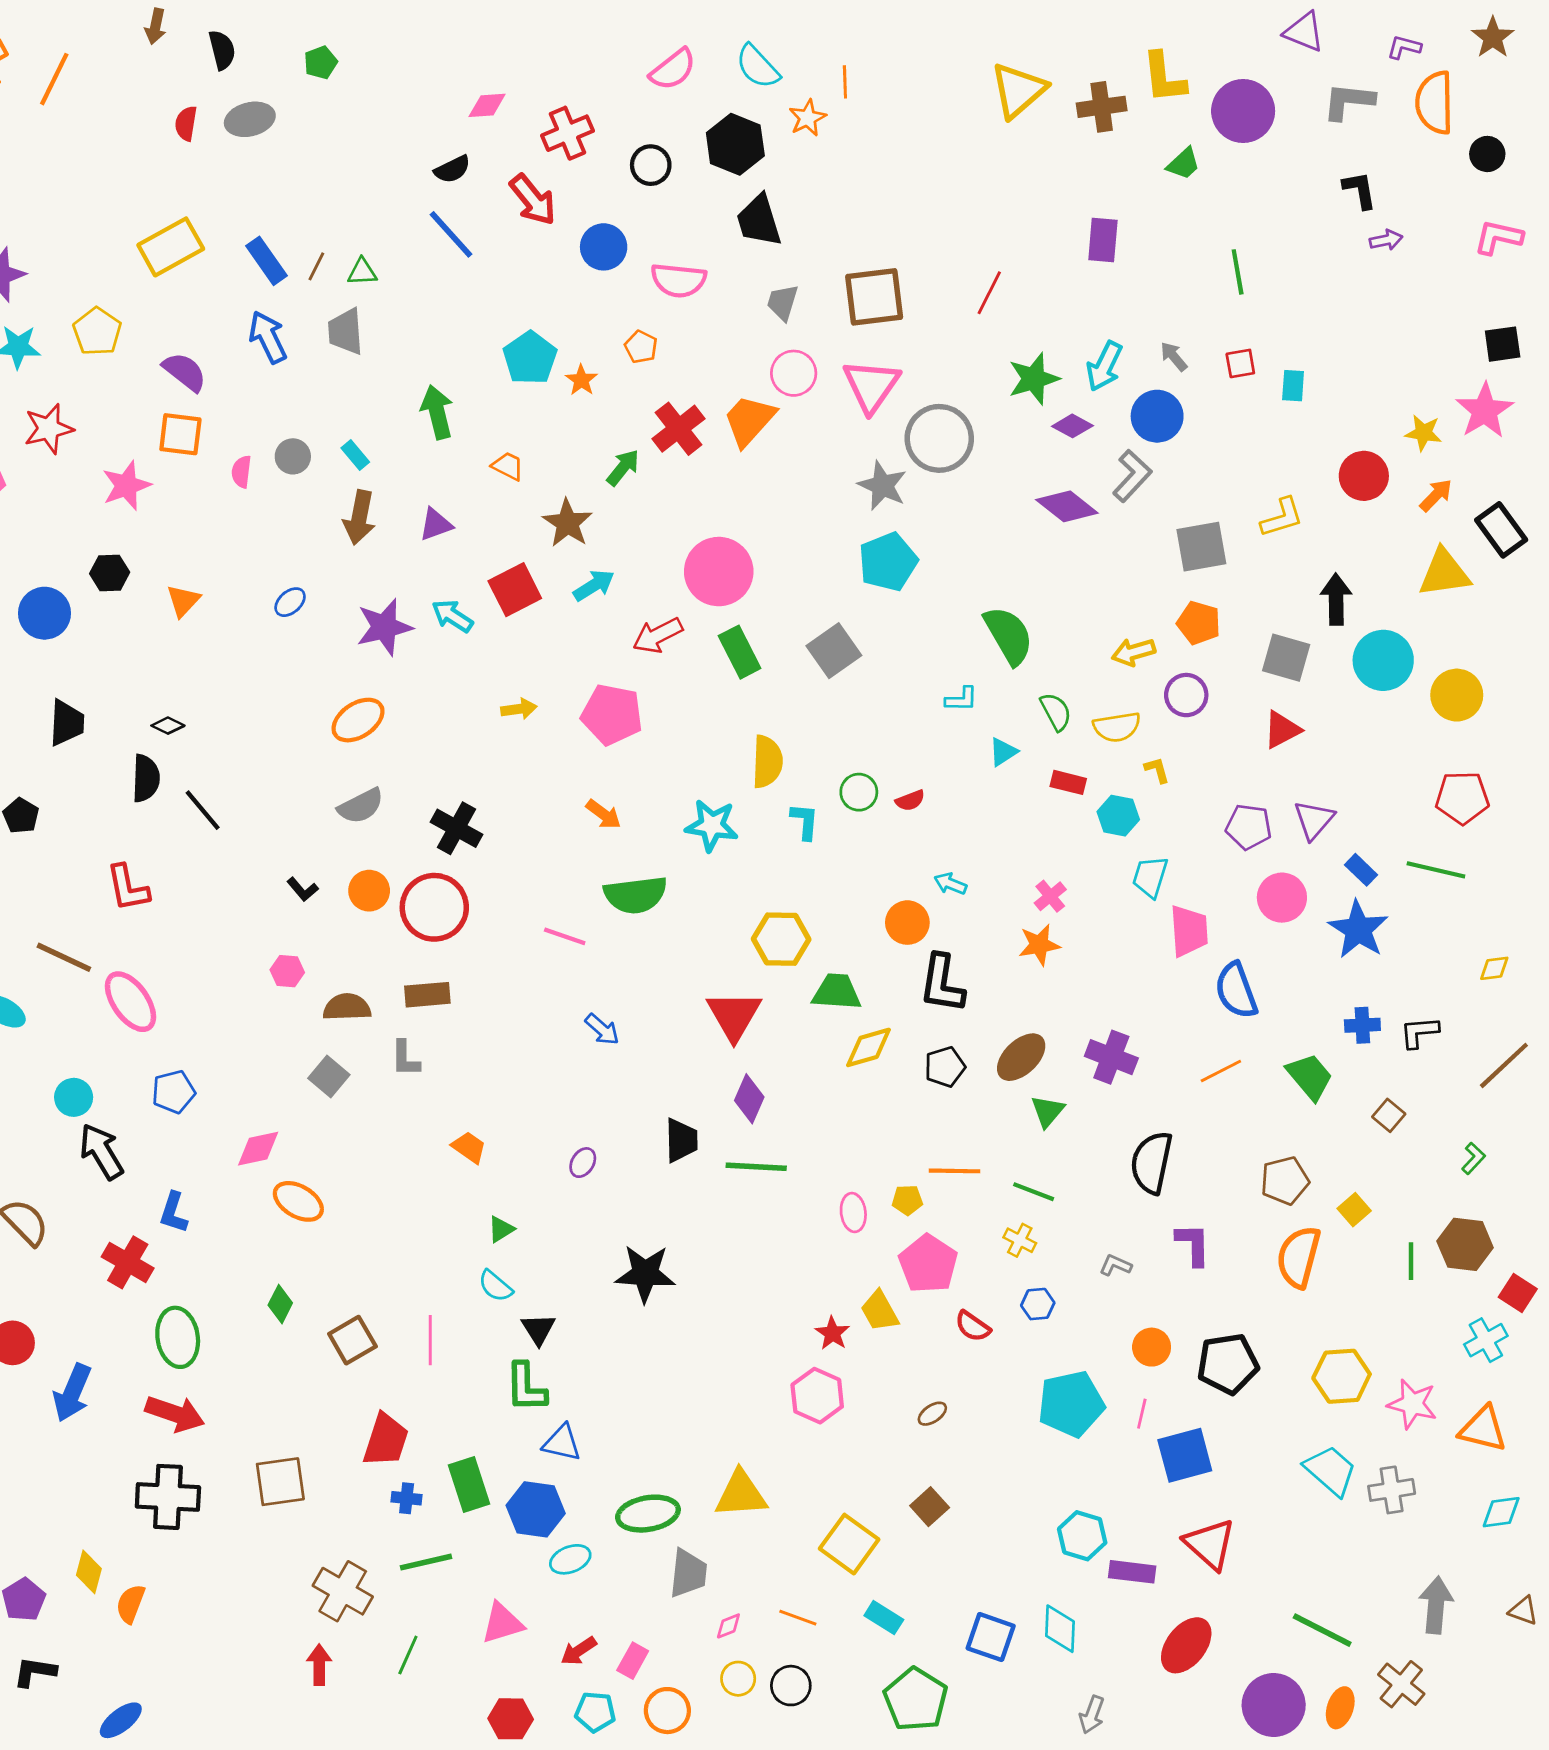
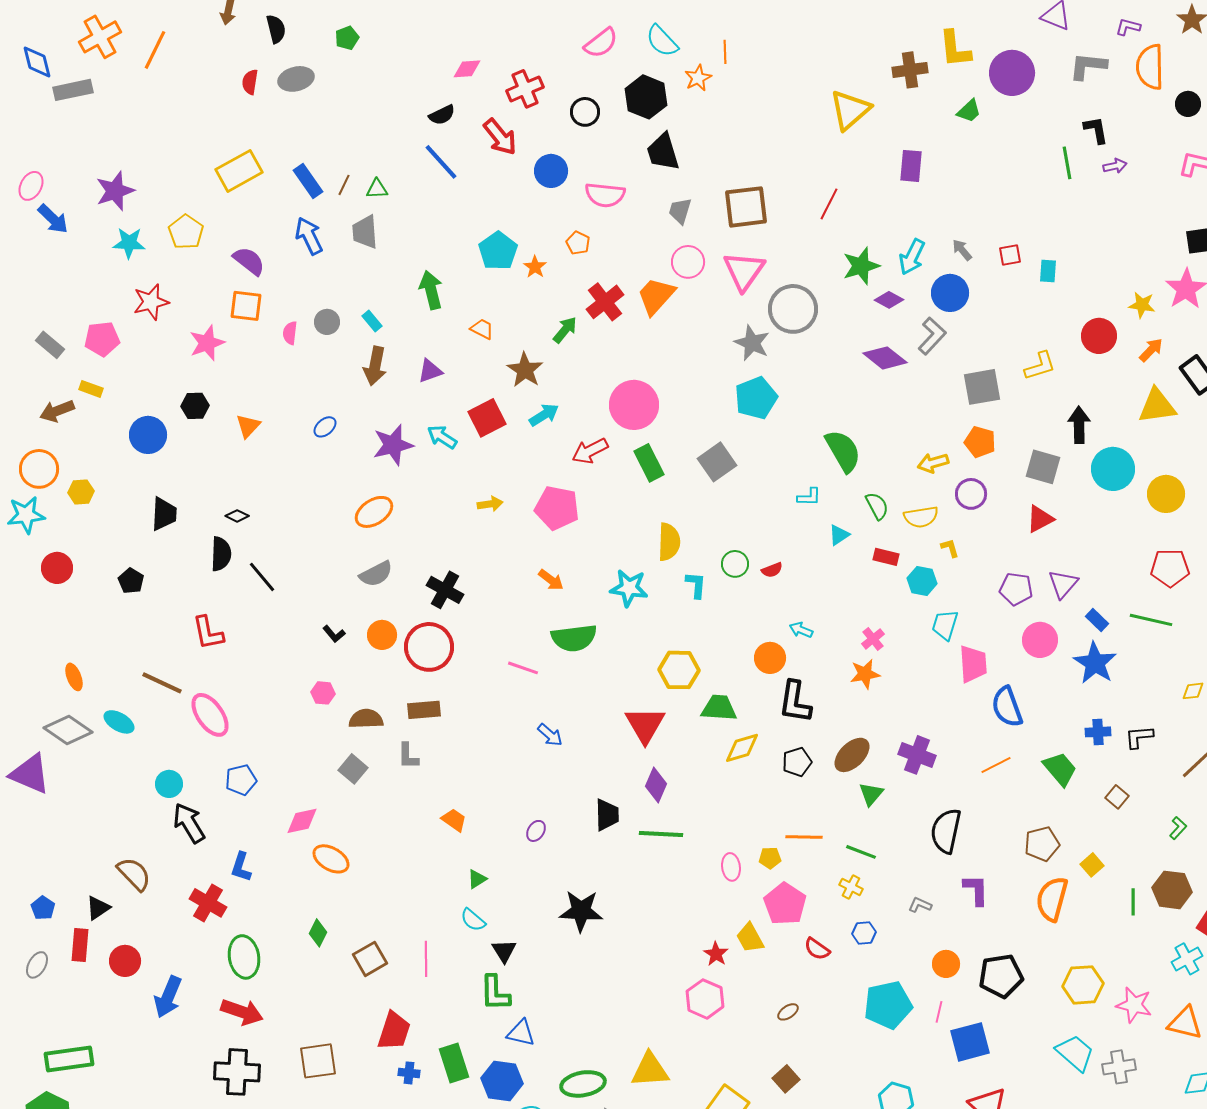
yellow triangle: (1018, 90) -> (850, 110), moved
green line: (1238, 272) -> (1067, 163), moved

